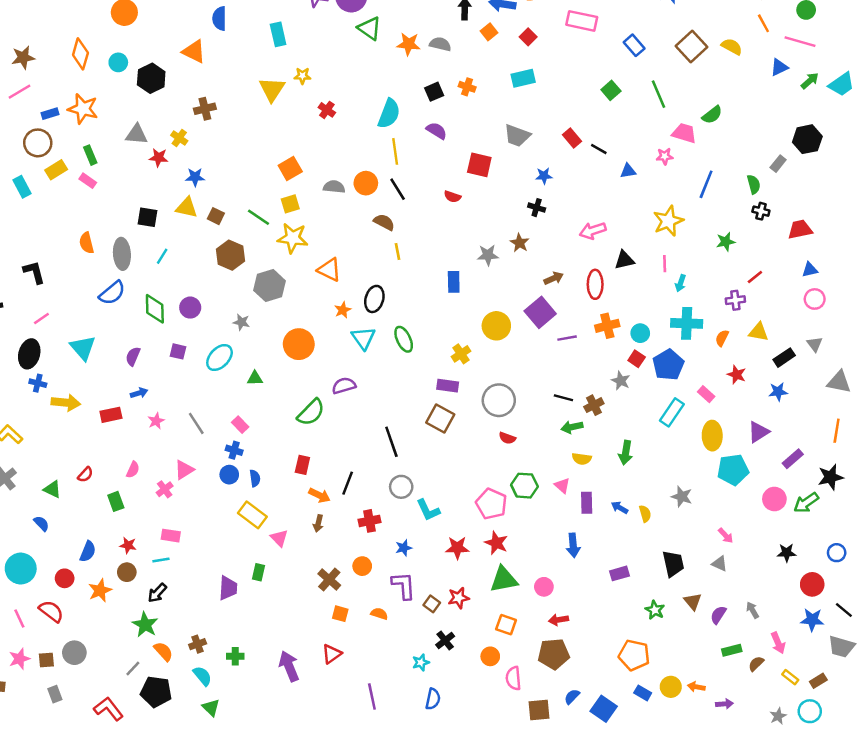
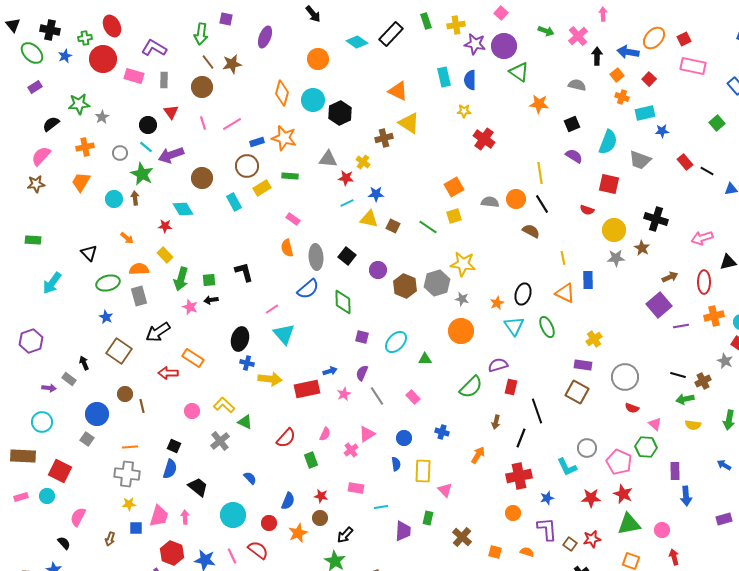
blue semicircle: (219, 18) -> (470, 80), moved
orange star: (409, 44) -> (539, 104), moved
orange triangle: (194, 51) -> (398, 91), moved
brown star: (23, 58) -> (232, 64), moved
cyan circle: (118, 62) -> (313, 100), size x1.5
orange cross: (467, 87) -> (622, 97), moved
yellow triangle: (272, 89) -> (409, 123), moved, turned -30
red cross: (327, 110) -> (484, 139), size x1.5
cyan semicircle: (389, 114) -> (608, 142), moved
green rectangle: (90, 155) -> (290, 176), turned -63
blue star: (544, 176) -> (662, 131), moved
pink rectangle: (88, 181) -> (293, 219), moved
black cross: (537, 208) -> (656, 219), size x1.6
black square: (148, 217) -> (347, 256), moved, turned 30
yellow star: (293, 238) -> (463, 264), moved
yellow line: (398, 251) -> (563, 258), moved
brown hexagon: (230, 255) -> (405, 286), moved
cyan line: (162, 256) -> (347, 203), moved, turned 32
orange triangle: (329, 270) -> (565, 293), moved
purple circle: (190, 308) -> (378, 270), moved
pink line: (41, 319) -> (272, 309), moved
gray star: (241, 322) -> (462, 299), moved
yellow circle: (496, 326) -> (614, 230), moved
purple semicircle: (133, 356) -> (362, 373), moved
red rectangle: (111, 415) -> (307, 389), size x1.4
blue cross: (234, 450) -> (442, 432), moved
red rectangle: (302, 465) -> (511, 387), moved
red semicircle: (85, 475) -> (286, 438), size x1.5
blue semicircle: (255, 478) -> (396, 464), moved
black line: (348, 483) -> (521, 438), moved
pink triangle: (562, 486) -> (655, 424), moved
gray circle: (401, 487) -> (587, 448), moved
green triangle: (52, 489) -> (245, 422), moved
orange arrow: (319, 495) -> (478, 455), turned -84
purple rectangle: (587, 503) -> (675, 471), moved
yellow rectangle: (252, 515) -> (423, 471), turned 55
red cross: (369, 521) -> (519, 476), size x1.4
brown arrow: (318, 523) -> (496, 422), moved
cyan line: (161, 560) -> (381, 507), moved
brown cross: (329, 580) -> (462, 537), moved
red arrow: (559, 620) -> (674, 557), turned 84

